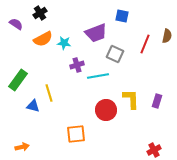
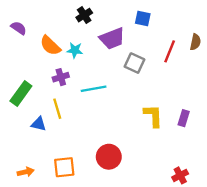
black cross: (40, 13) -> (84, 15), moved
orange semicircle: (43, 39) -> (50, 46), turned 72
purple cross: (77, 65) -> (61, 77), moved
cyan line: (98, 76) -> (94, 89), moved
red circle: (106, 110) -> (109, 157), moved
orange square: (76, 134) -> (64, 167), moved

